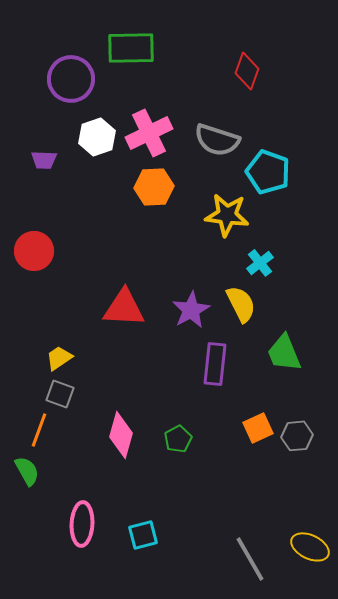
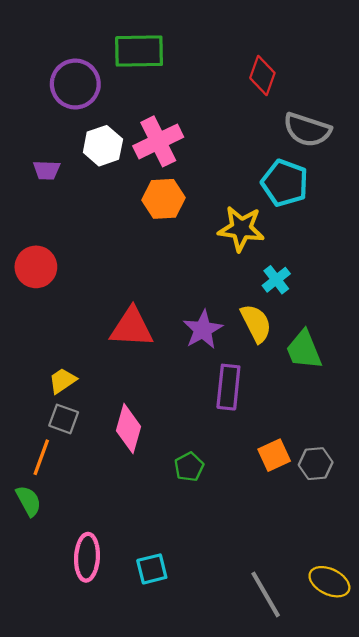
gray semicircle: (217, 140) -> (307, 130), moved
green trapezoid: (284, 353) -> (304, 350), moved
pink diamond: (121, 435) -> (128, 429), moved

